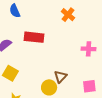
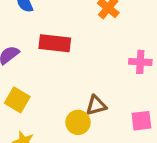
brown triangle: (60, 77) -> (96, 105), turned 32

